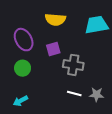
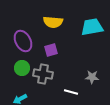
gray cross: (73, 65) -> (43, 74), moved
gray star: (97, 95) -> (92, 77), moved

